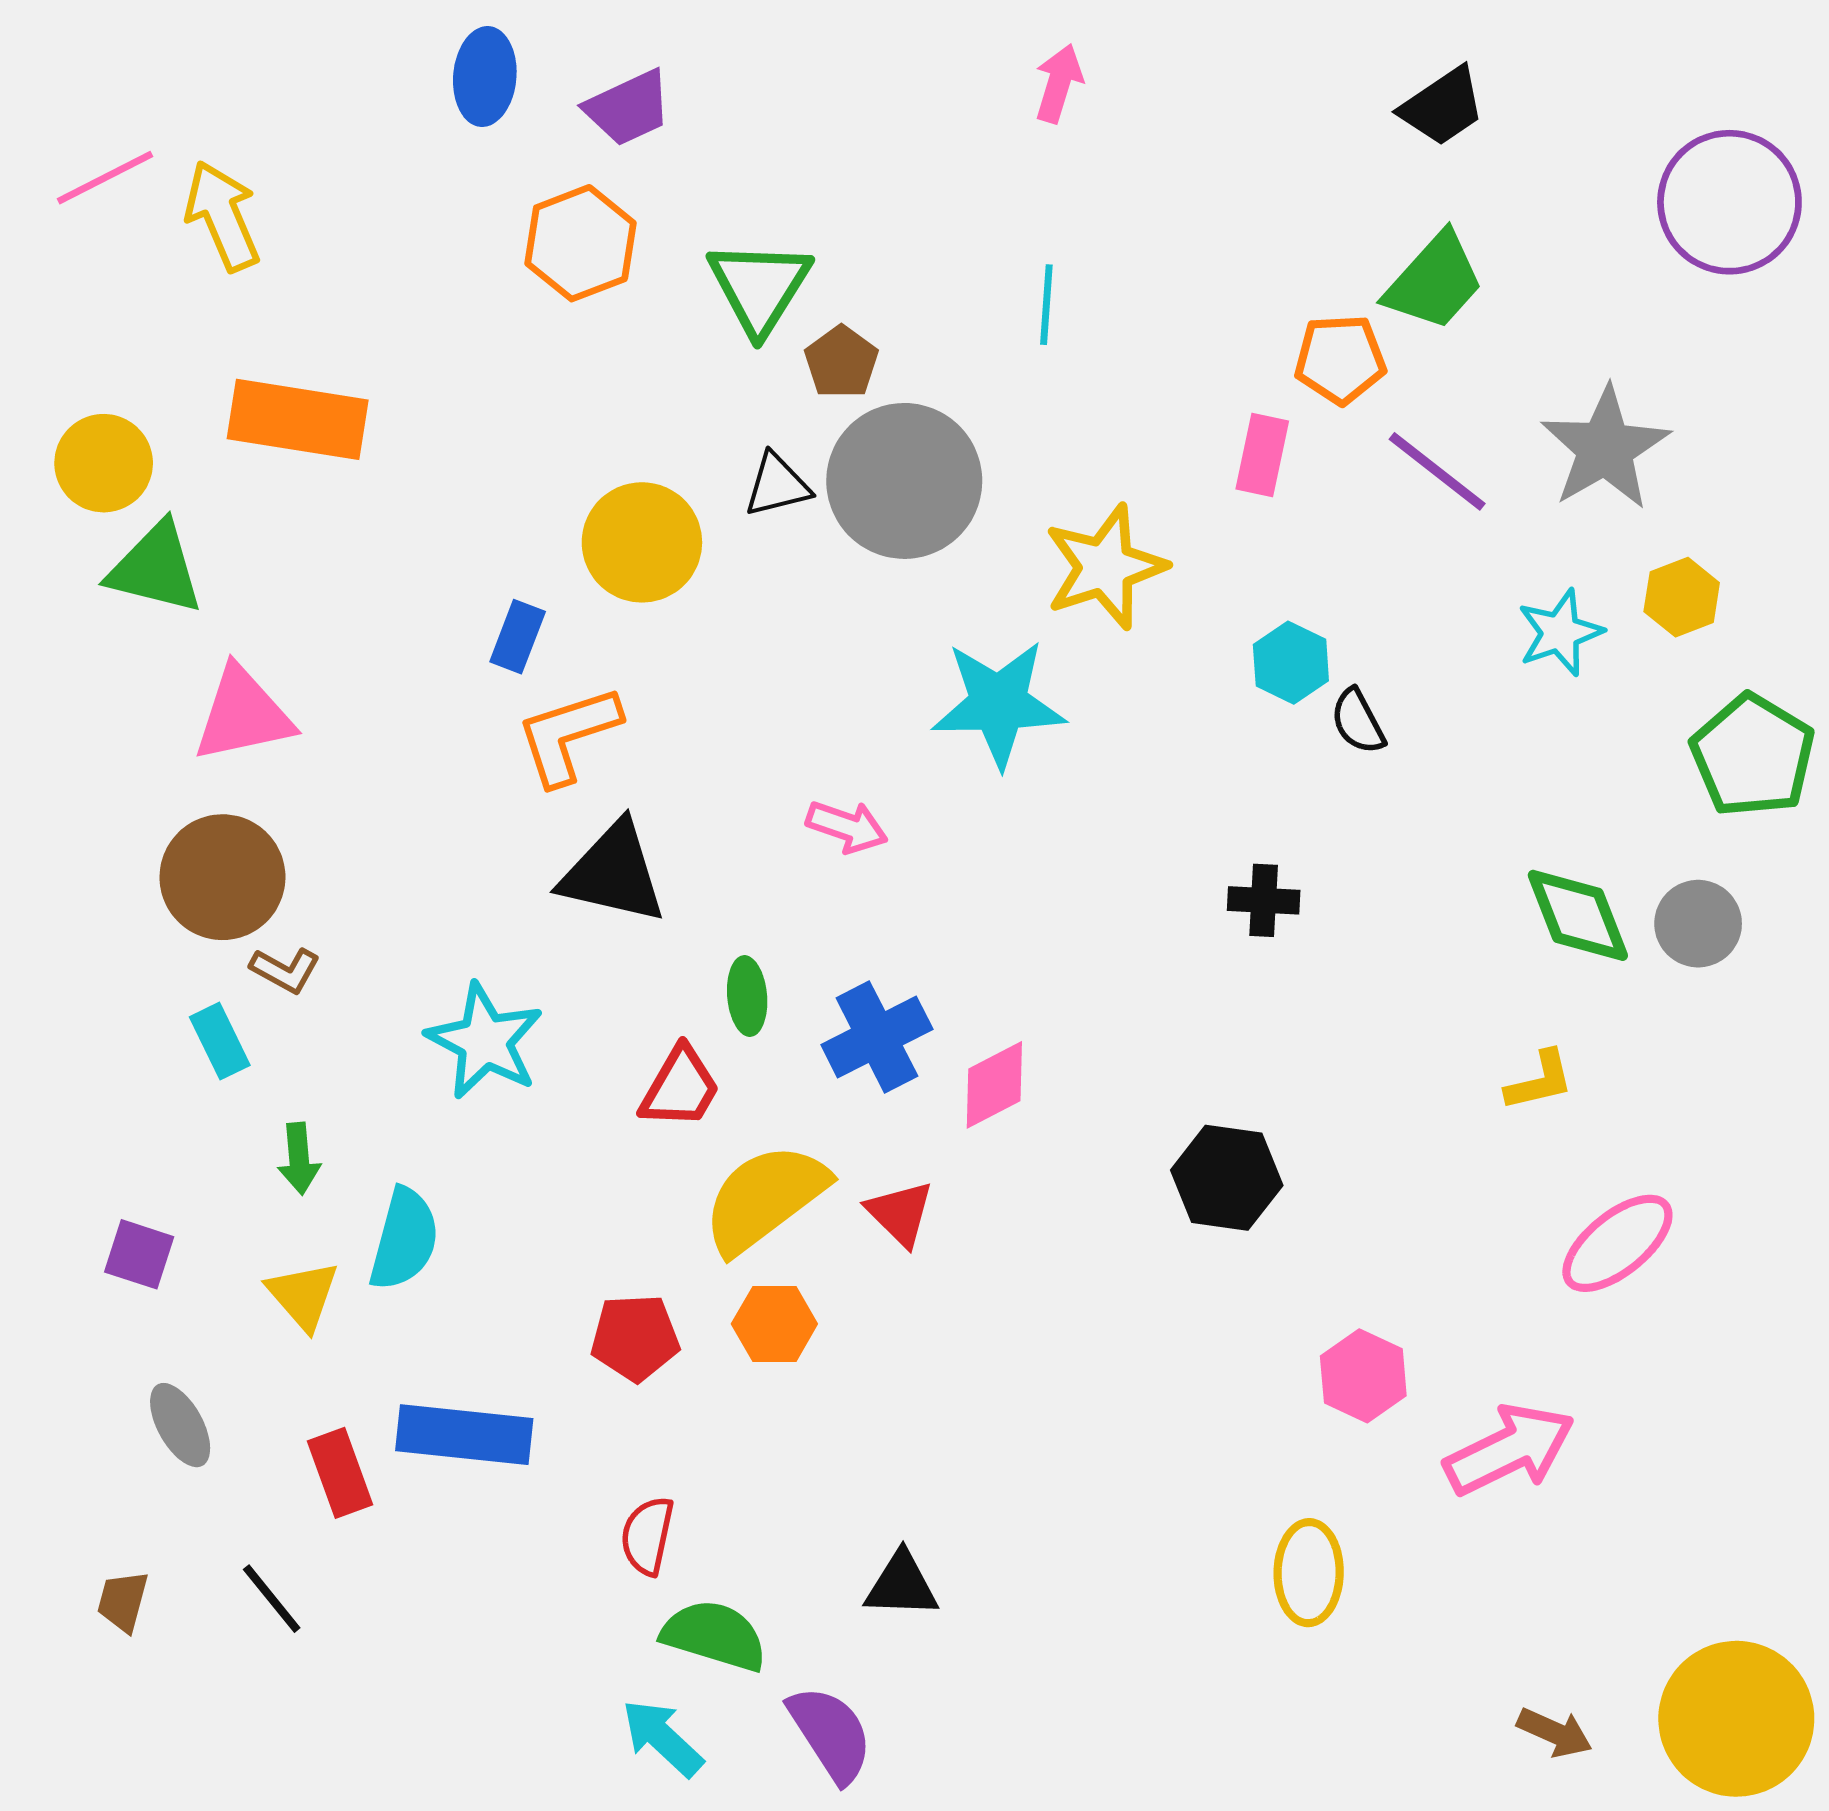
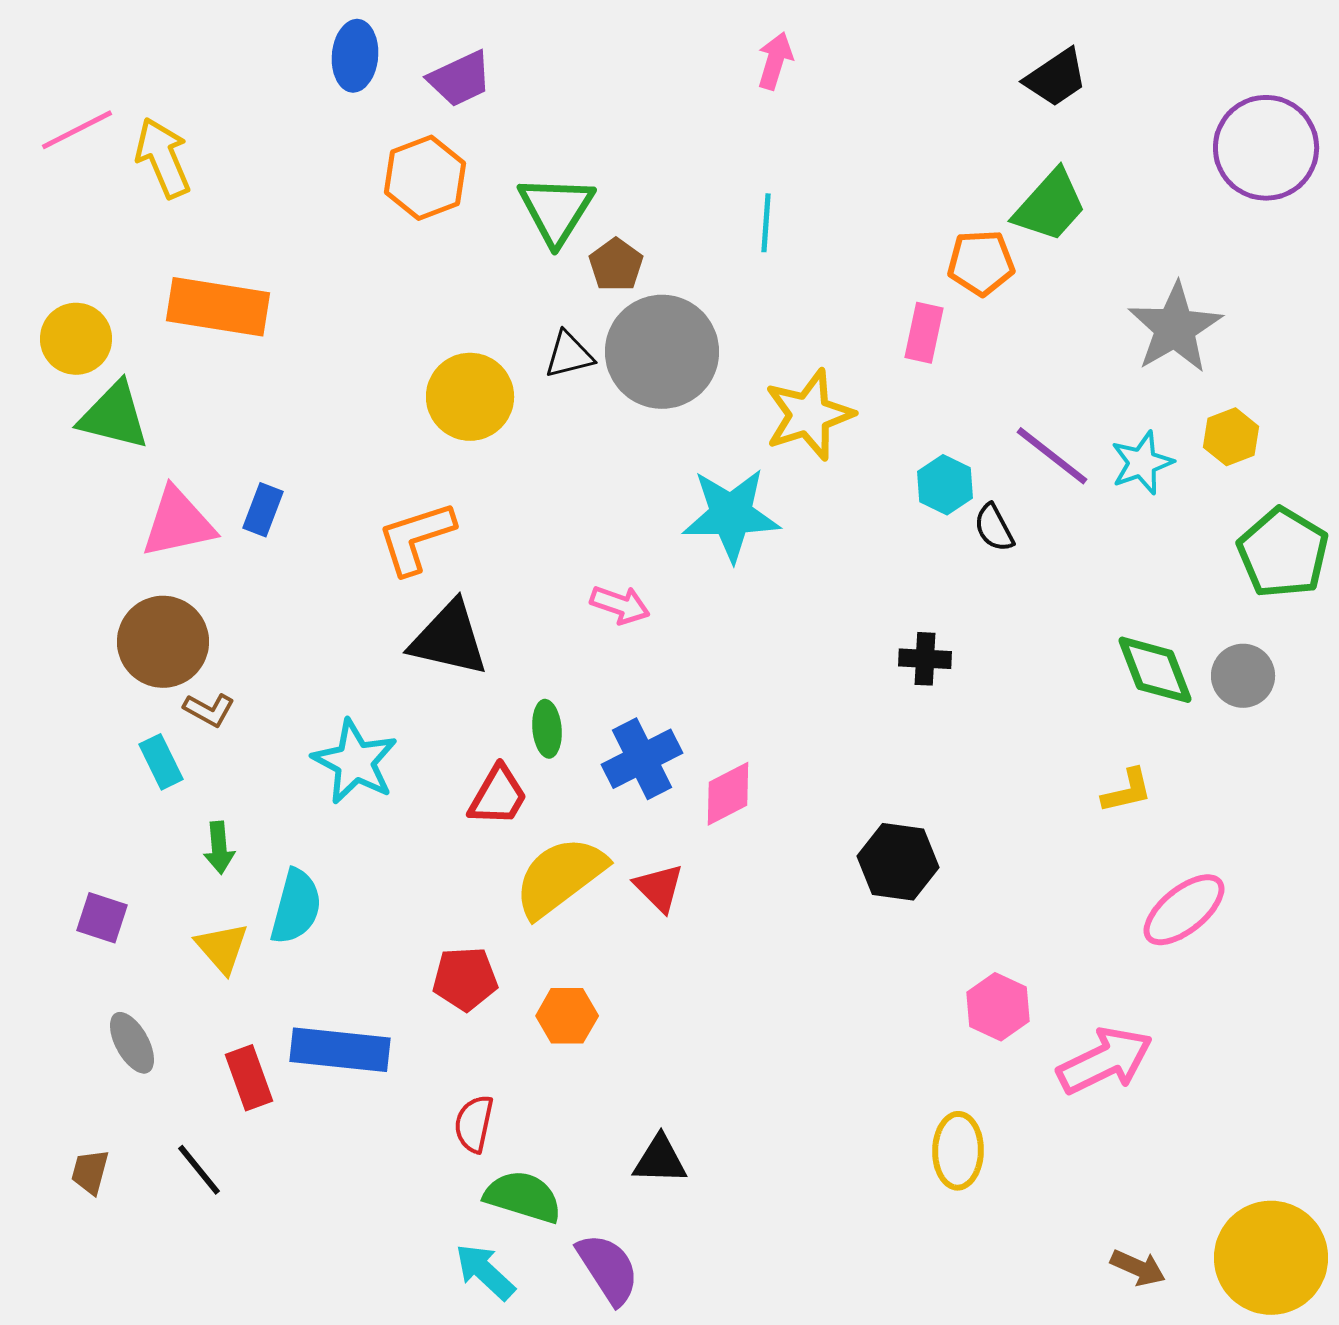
purple line: (1437, 471) -> (1052, 456), moved
blue rectangle: (518, 637) -> (263, 510), moved
orange hexagon: (774, 1324) -> (567, 1016), moved

